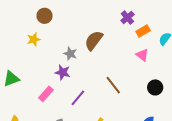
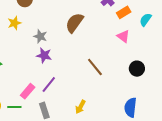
gray star: (70, 54) -> (40, 36), moved
pink rectangle: (46, 94) -> (28, 91), moved
purple line: (78, 98) -> (49, 84), moved

